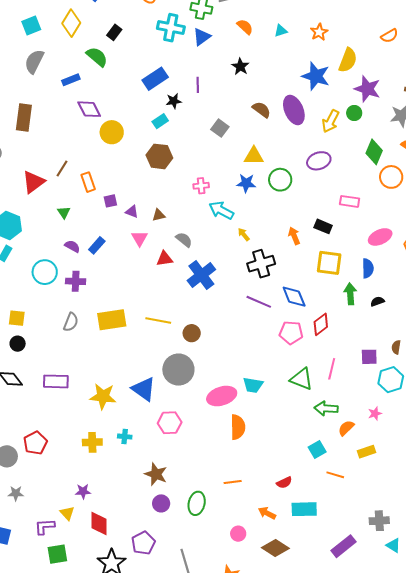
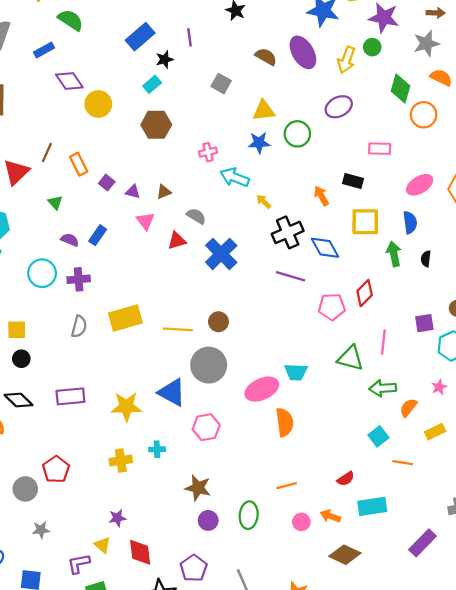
purple square: (110, 201) -> (107, 183), turned -32
blue diamond: (294, 297) -> (325, 248), moved
black semicircle: (377, 301) -> (426, 259), turned -56
yellow line: (158, 321) -> (178, 329), moved
pink circle: (238, 534) -> (301, 522), moved

